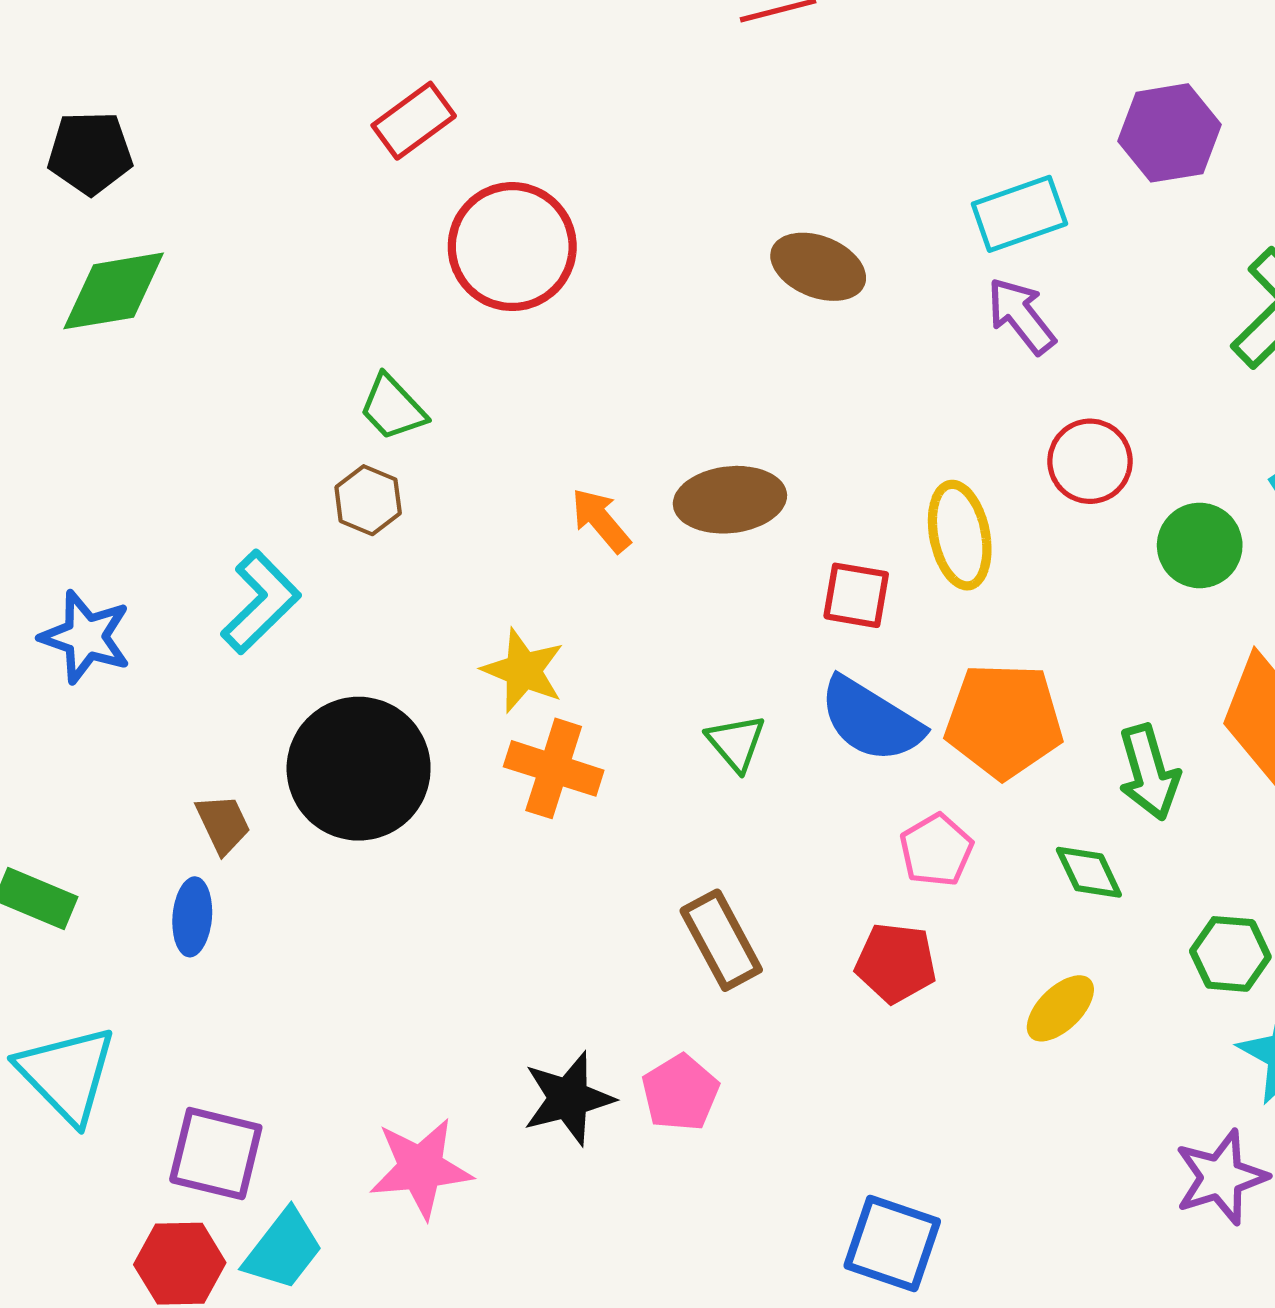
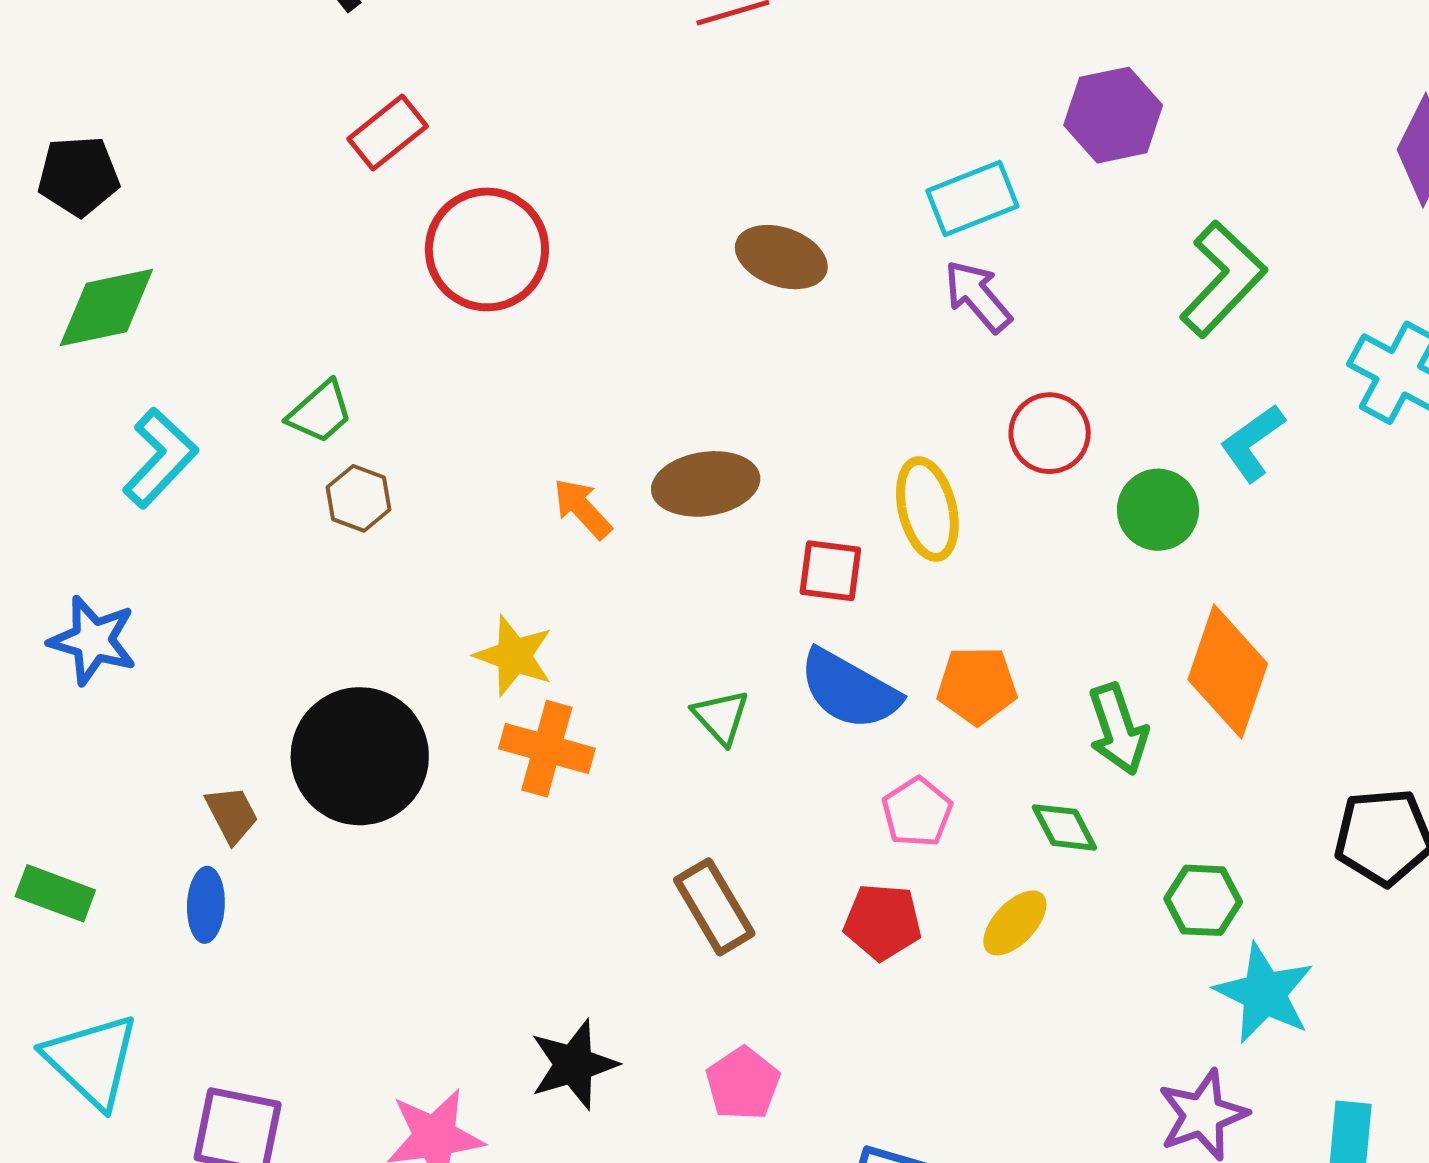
green trapezoid: (393, 408) -> (320, 412), moved, turned -86
cyan L-shape: (261, 602) -> (160, 458), moved
orange pentagon: (1004, 721) -> (977, 685), size x0.7
yellow ellipse: (1060, 1008) -> (1015, 923), moved
pink pentagon: (680, 1093) -> (743, 1084), moved

